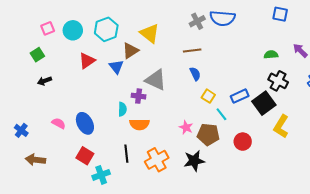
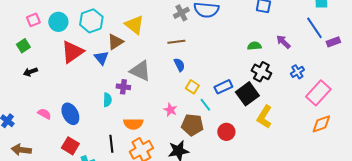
red triangle: (87, 61) -> (72, 52), size x1.4
orange semicircle: (140, 124) -> (133, 124), moved
pink star: (186, 127) -> (170, 110), moved

